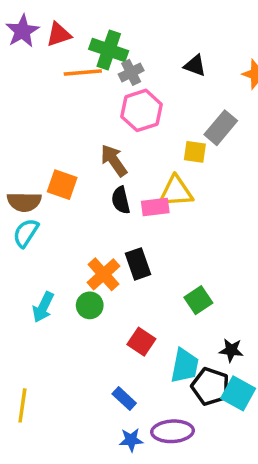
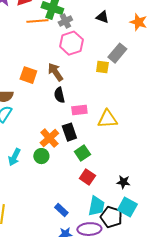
orange square: (62, 185) -> (28, 75), moved
yellow triangle: (176, 191) -> (107, 119), moved
pink rectangle: (155, 207) -> (79, 110), moved
green square: (198, 300) -> (82, 153), moved
red square: (141, 342) -> (87, 177), moved
cyan trapezoid: (185, 366) -> (96, 206), moved
black pentagon: (210, 386) -> (111, 217), moved

